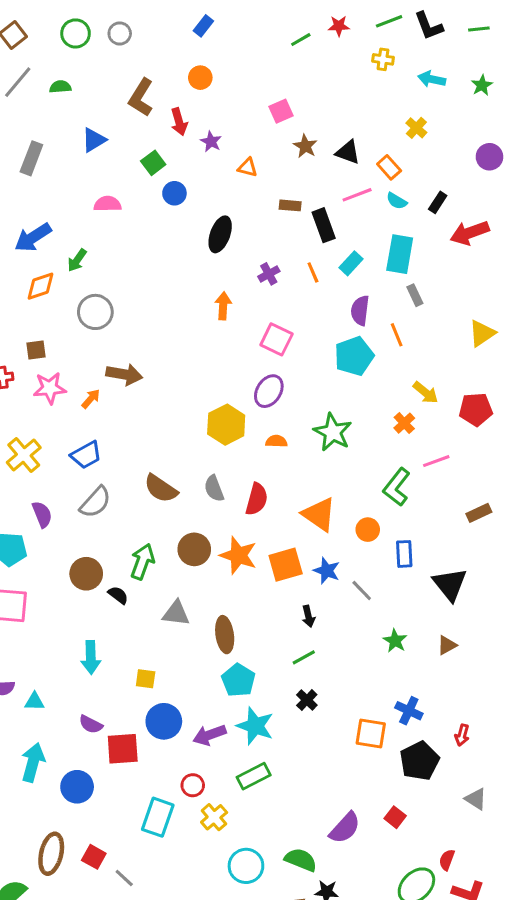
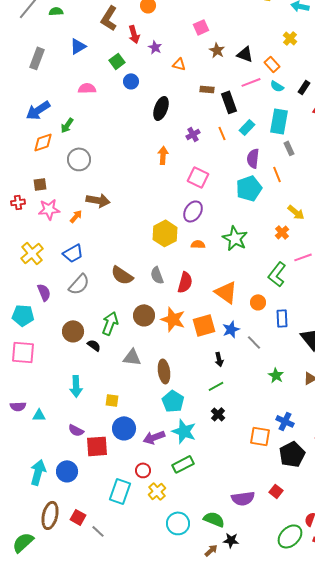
blue star: (327, 571) -> (231, 329), turned 30
cyan arrow: (33, 762) -> (38, 472), moved
purple semicircle: (345, 828) -> (243, 498), turned 40

